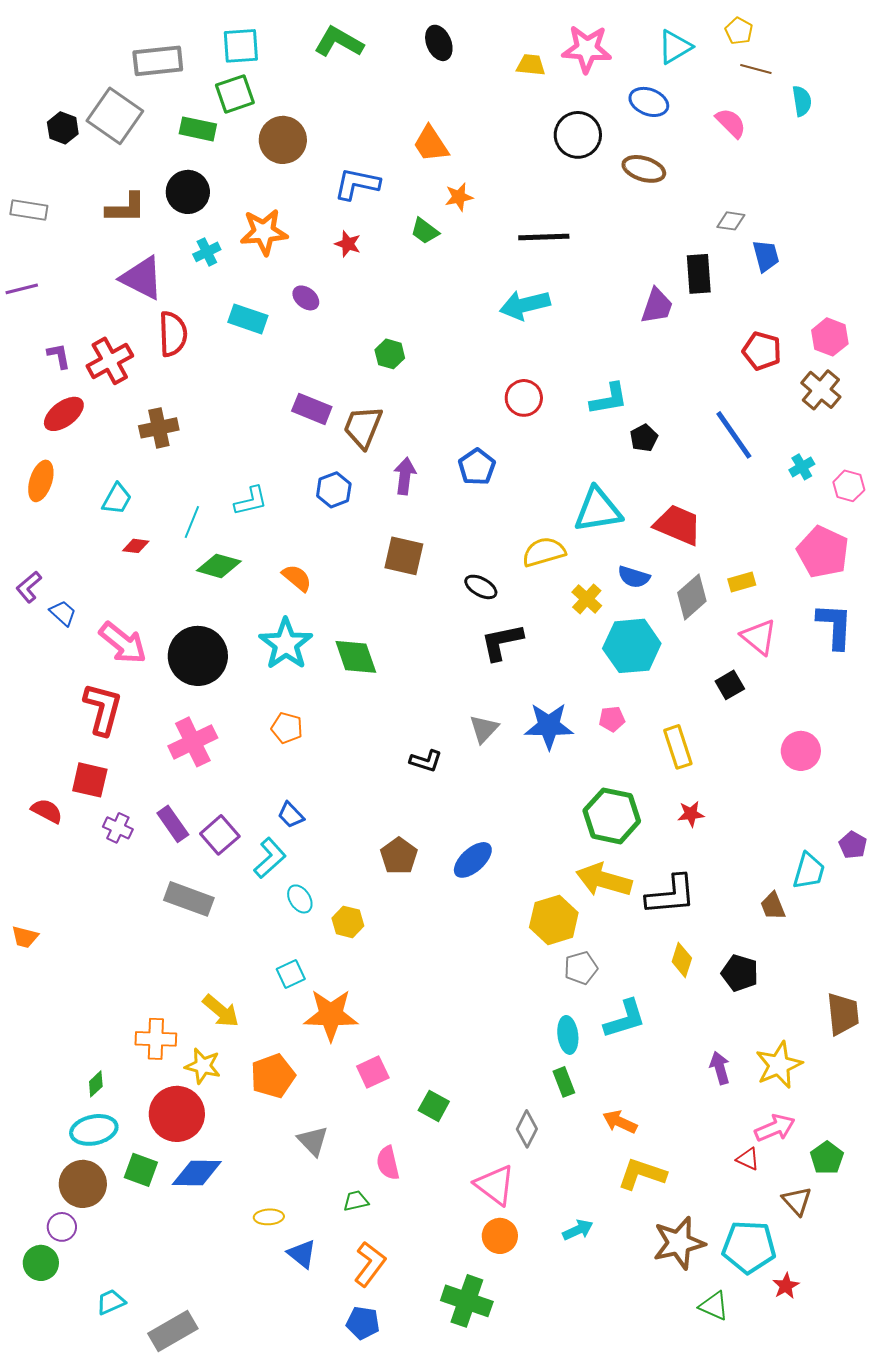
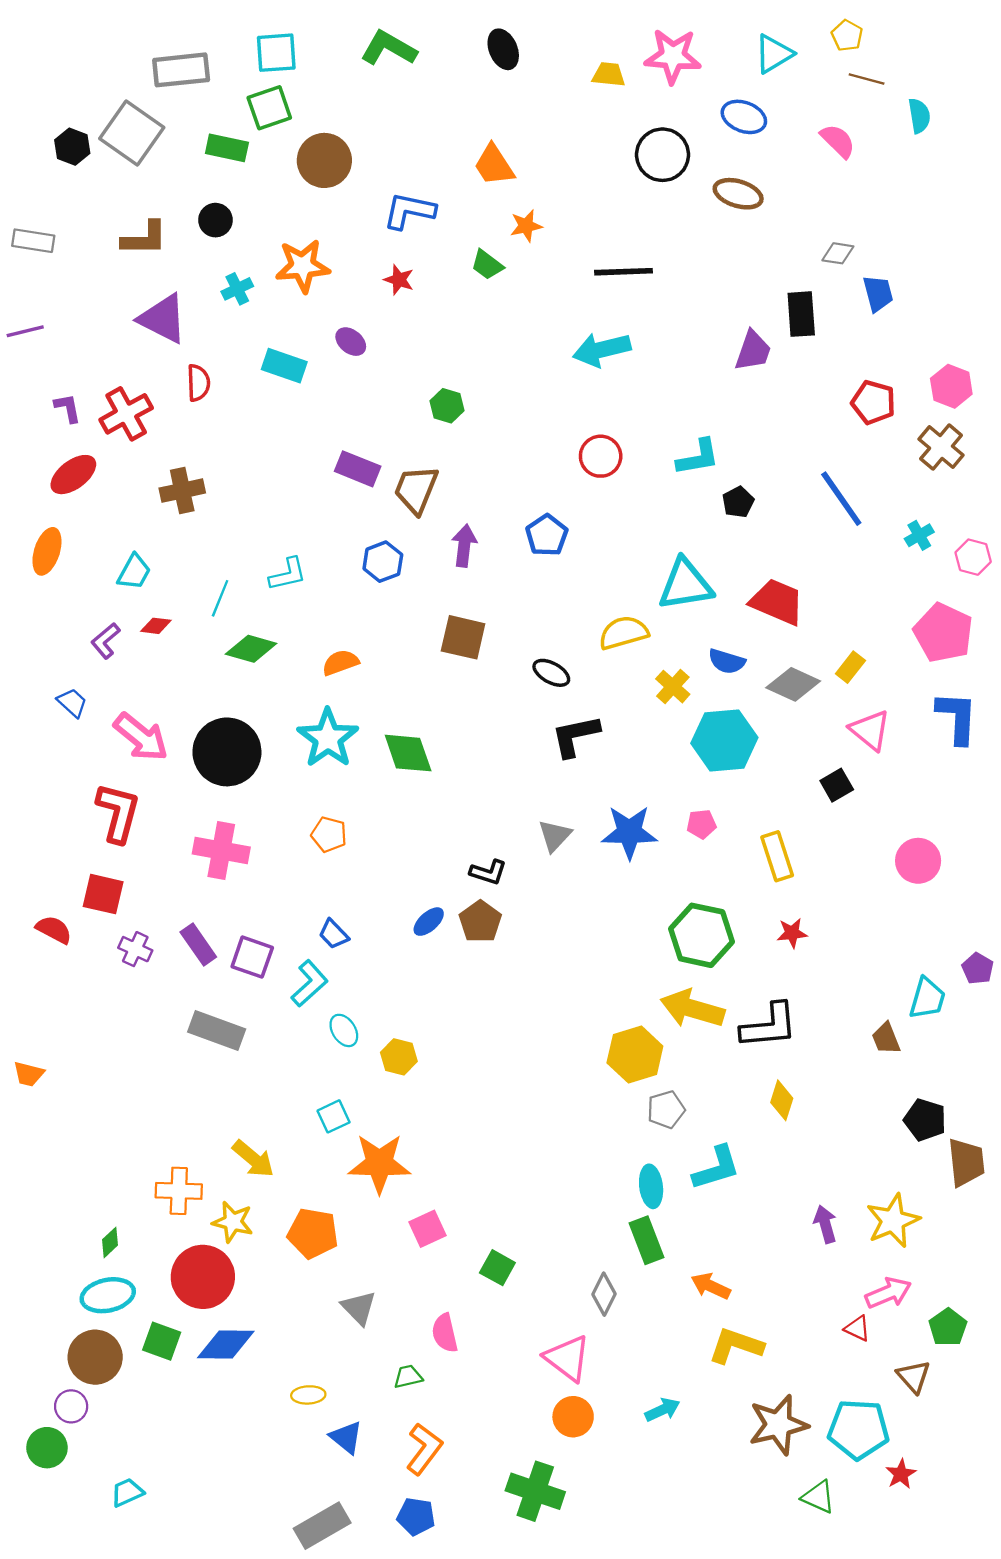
black circle: (188, 192) -> (215, 220), size x0.7
red semicircle: (173, 334) -> (198, 383), size x0.7
orange semicircle: (297, 578) -> (340, 663), turned -60
yellow rectangle: (742, 582) -> (850, 667), turned -36
purple L-shape: (29, 587) -> (105, 641), moved
gray diamond: (692, 597) -> (793, 684), turned 66
pink cross: (193, 742) -> (221, 850), turned 36
purple square: (220, 835) -> (252, 957), turned -30
brown pentagon: (399, 856) -> (480, 922), moved
blue ellipse: (473, 860) -> (429, 922), moved, size x0.7
black pentagon: (740, 973) -> (925, 1120), moved
orange pentagon: (273, 1076) -> (313, 1233), turned 30
green rectangle: (564, 1082) -> (646, 1240), size x1.4
gray rectangle: (173, 1331) -> (322, 1526), moved

